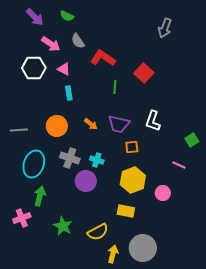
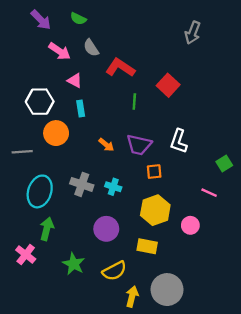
white hexagon: (34, 68) -> (40, 102), moved
orange circle: (57, 126) -> (56, 133), moved
purple circle: (86, 181) -> (106, 229), moved
pink cross: (22, 218) -> (26, 255), turned -30

